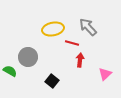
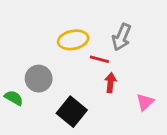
gray arrow: (88, 27) -> (121, 37), turned -114
black square: (52, 81) -> (72, 112), size x1.5

